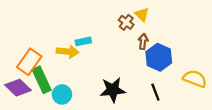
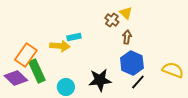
blue hexagon: (159, 57) -> (132, 63), moved
black line: (155, 92) -> (138, 82), turned 63
cyan circle: (62, 94) -> (66, 87), moved

